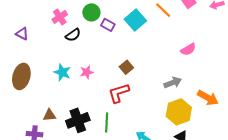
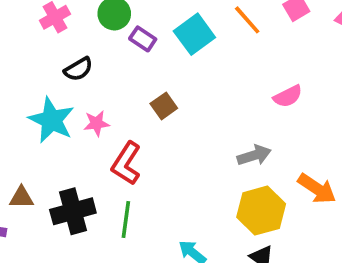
black semicircle: (73, 35) -> (78, 69), moved
brown square: (126, 67) -> (164, 106), moved
cyan star: (62, 72) -> (51, 120), size x1.4
red L-shape: (119, 93) -> (126, 163), moved, turned -45

